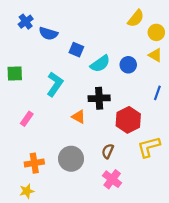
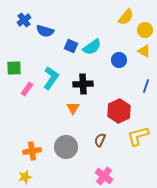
cyan semicircle: (100, 64) -> (92, 47), moved
black cross: (99, 98) -> (83, 84), moved
orange triangle: (79, 117) -> (73, 108), turned 32
pink rectangle: (27, 119) -> (27, 89), moved
pink cross: (112, 179) -> (104, 176), moved

